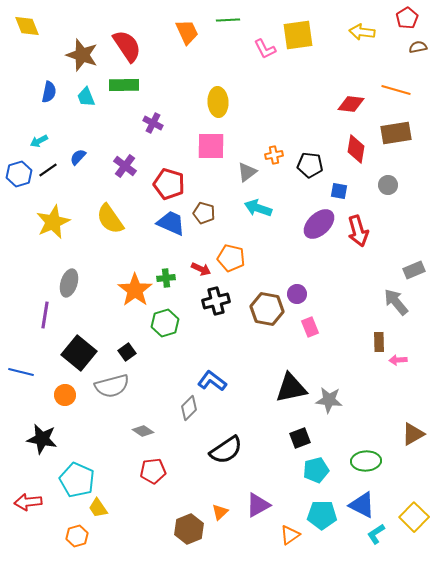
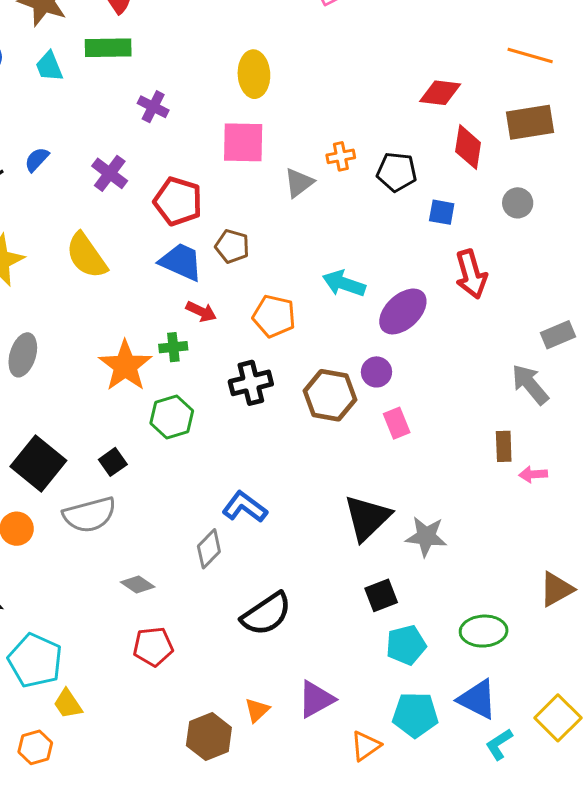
red diamond: (351, 104) -> (440, 93), moved
cyan arrow: (258, 208) -> (344, 284), moved
purple ellipse: (319, 224) -> (403, 311), moved
red arrow: (201, 269) -> (201, 311), moved
black triangle: (291, 388) -> (367, 518), turned -32

